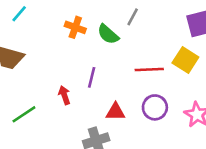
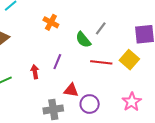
gray line: (133, 17) -> (101, 28), moved
green semicircle: (108, 34) -> (83, 40), moved
purple circle: (155, 107) -> (90, 104), moved

